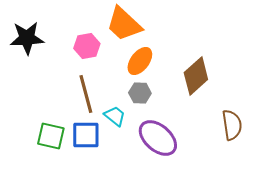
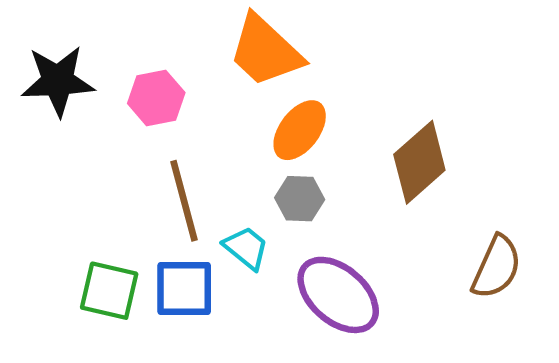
pink hexagon: (87, 46) -> (156, 98), moved
brown semicircle: (232, 125) -> (497, 267), turned 32

